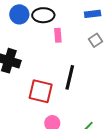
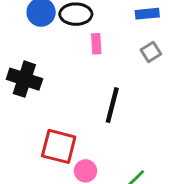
red square: (41, 91) -> (59, 146), moved

